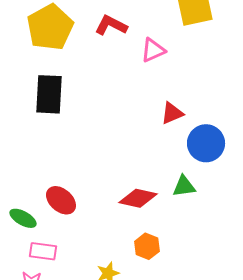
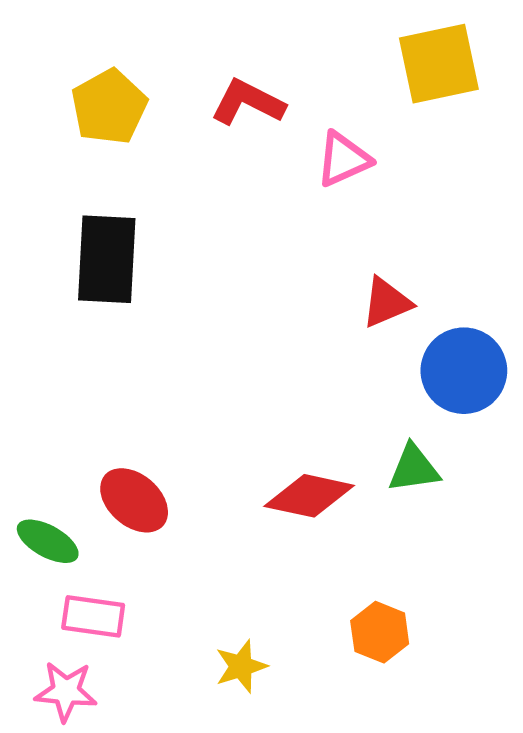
yellow pentagon: (50, 27) -> (109, 107), size x0.7
orange hexagon: (147, 246) -> (380, 632), moved

